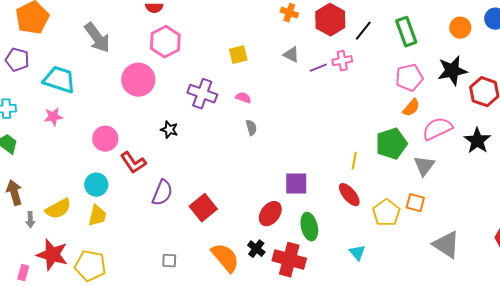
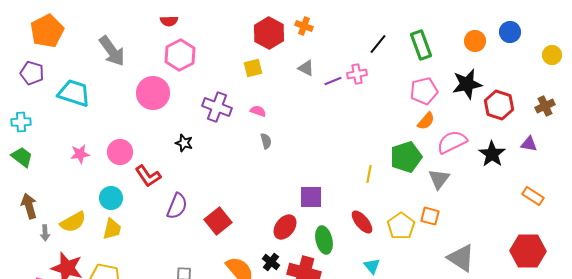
red hexagon: (330, 20) -> (269, 33), moved
pink star: (53, 117) -> (80, 154), moved
red ellipse: (349, 195) -> (362, 222), moved

